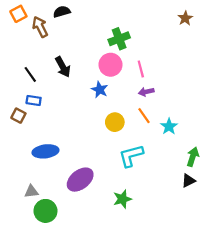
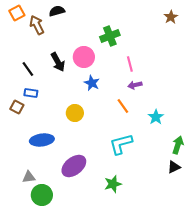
pink circle: (110, 65) -> (84, 57), moved
orange line: (144, 116) -> (123, 106), moved
yellow circle: (115, 122) -> (75, 113), moved

